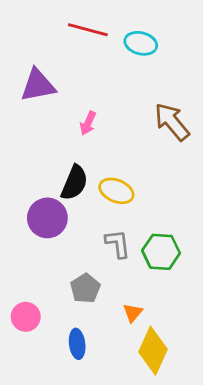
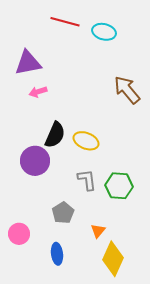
pink arrow: (88, 123) -> (38, 92), moved, turned 48

